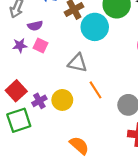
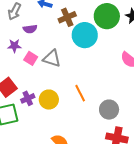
pink square: (40, 46) -> (31, 58), moved
gray triangle: (77, 63) -> (52, 59), moved

